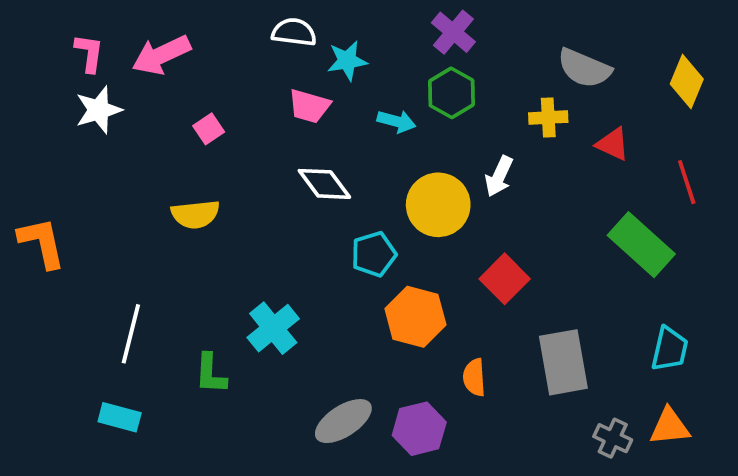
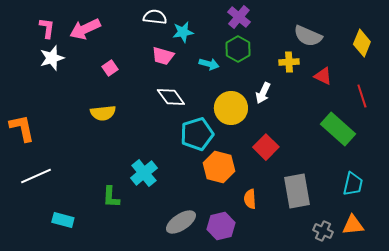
cyan pentagon: (374, 254) -> (197, 134), size x1.4
white line: (131, 334) -> (36, 176), moved, turned 52

